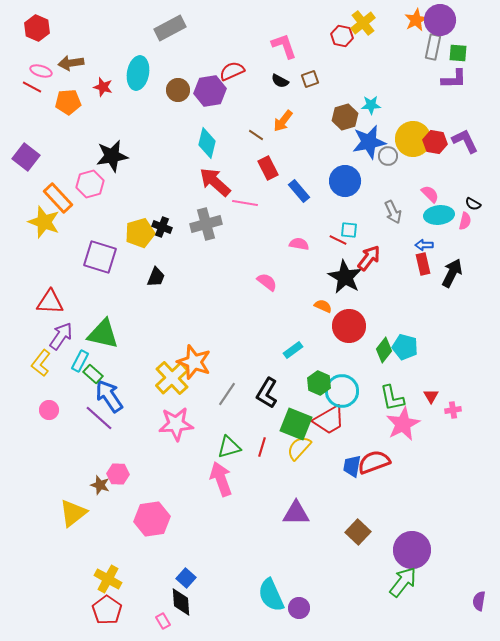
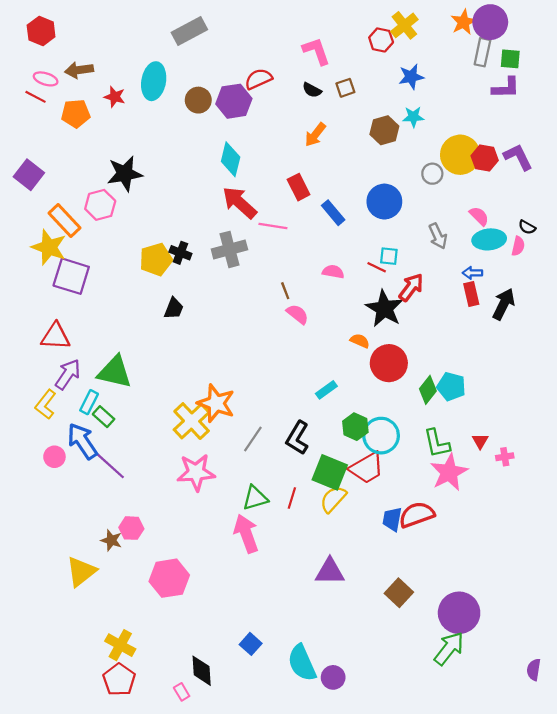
brown line: (256, 135) -> (285, 291), moved, turned 35
blue star: (369, 142) -> (411, 77), moved, size x0.7
purple square: (100, 257) -> (71, 276), moved
blue arrow: (109, 396) -> (82, 441), moved
blue square: (186, 578) -> (251, 644), moved

